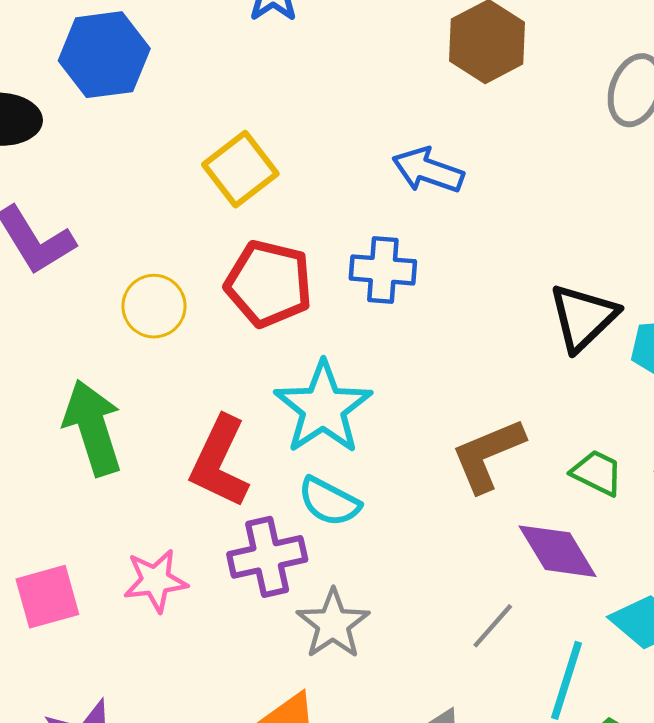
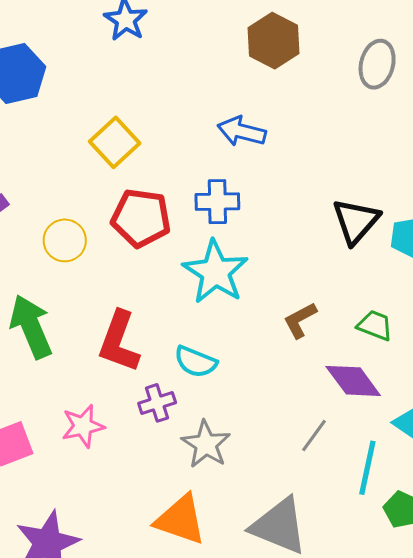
cyan star: (323, 408) -> (215, 272), moved
brown L-shape: (488, 455) -> (300, 320), size x0.7
purple cross: (267, 557) -> (157, 403), size x0.7

